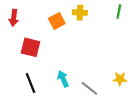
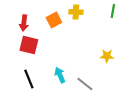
red arrow: (14, 18) -> (24, 23), moved
yellow star: (120, 79) -> (107, 56), moved

